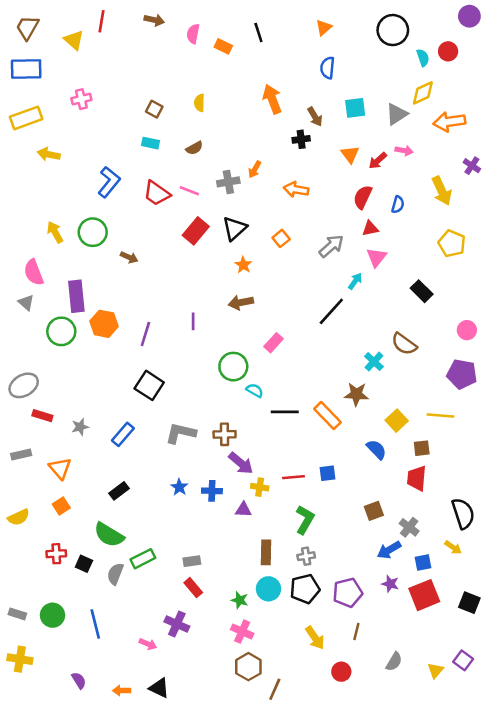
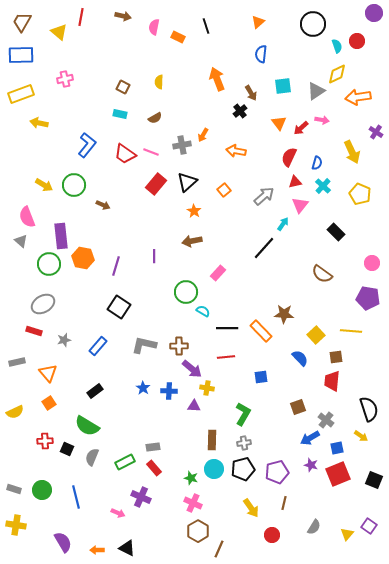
black cross: (301, 139) -> (240, 111), turned -32
yellow arrow: (55, 232) -> (44, 185), turned 150
cyan cross: (374, 362) -> (323, 186), moved
gray ellipse: (24, 385) -> (43, 304), moved
red line: (294, 477) -> (226, 357), moved
green rectangle: (143, 559) -> (125, 462), moved
purple semicircle: (79, 680) -> (63, 542), size x1.5

